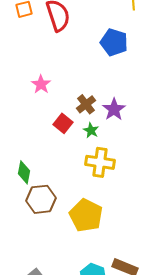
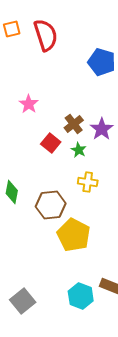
yellow cross: (100, 162) -> (88, 182), size x0.7
brown hexagon: (41, 199) -> (51, 205), moved

